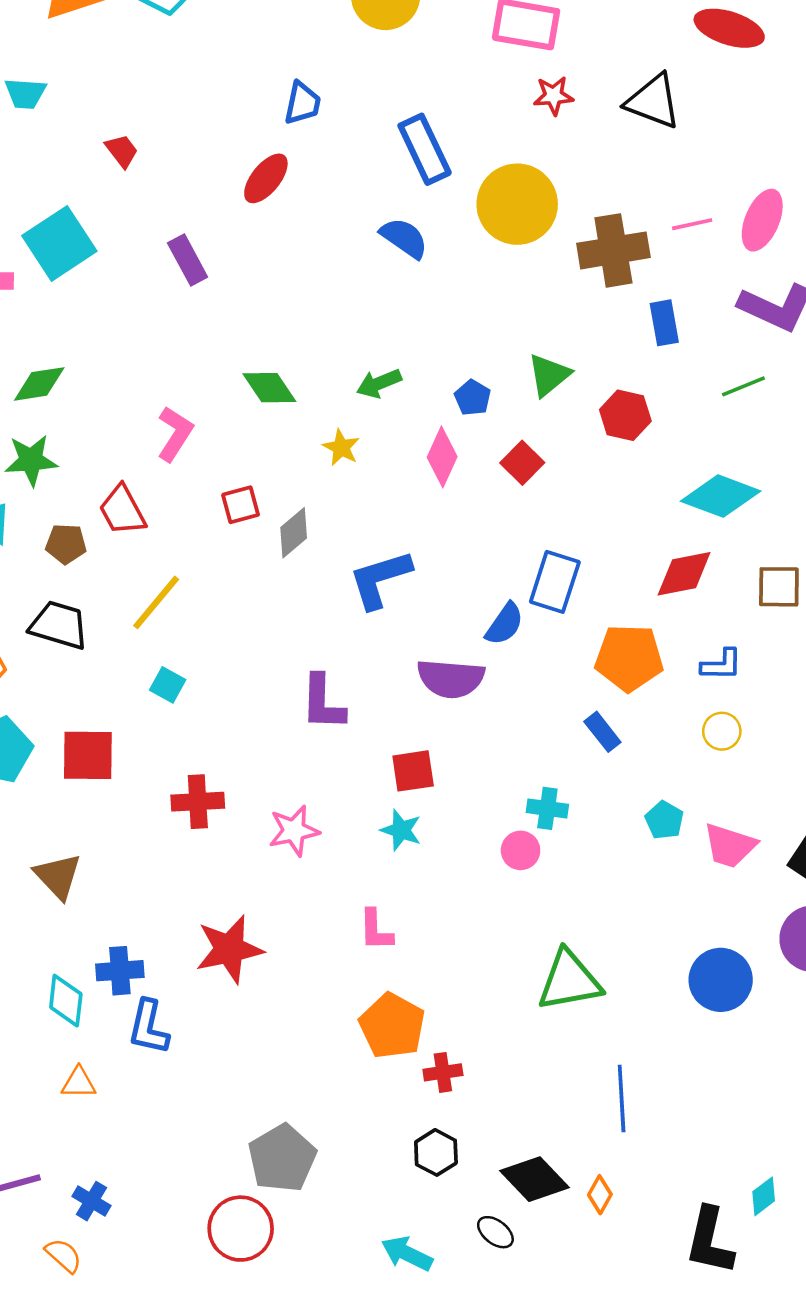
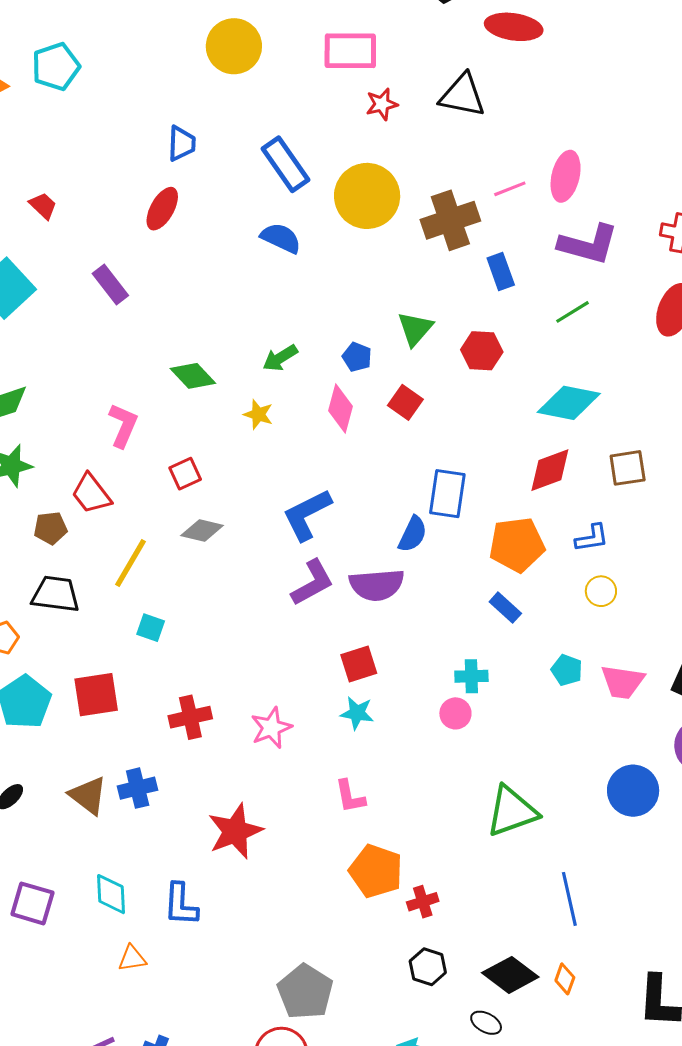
gray diamond: (294, 533) -> (202, 531), moved, turned 63
purple L-shape: (323, 703) -> (312, 583), moved, turned -111
blue cross: (120, 971) -> (138, 788), moved

